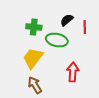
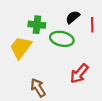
yellow trapezoid: (33, 58) -> (21, 48), moved
red arrow: (73, 72) -> (79, 74), turned -144

